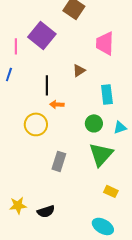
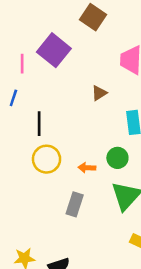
black line: (47, 85) -> (39, 124), moved
orange arrow: (57, 104) -> (87, 168), moved

